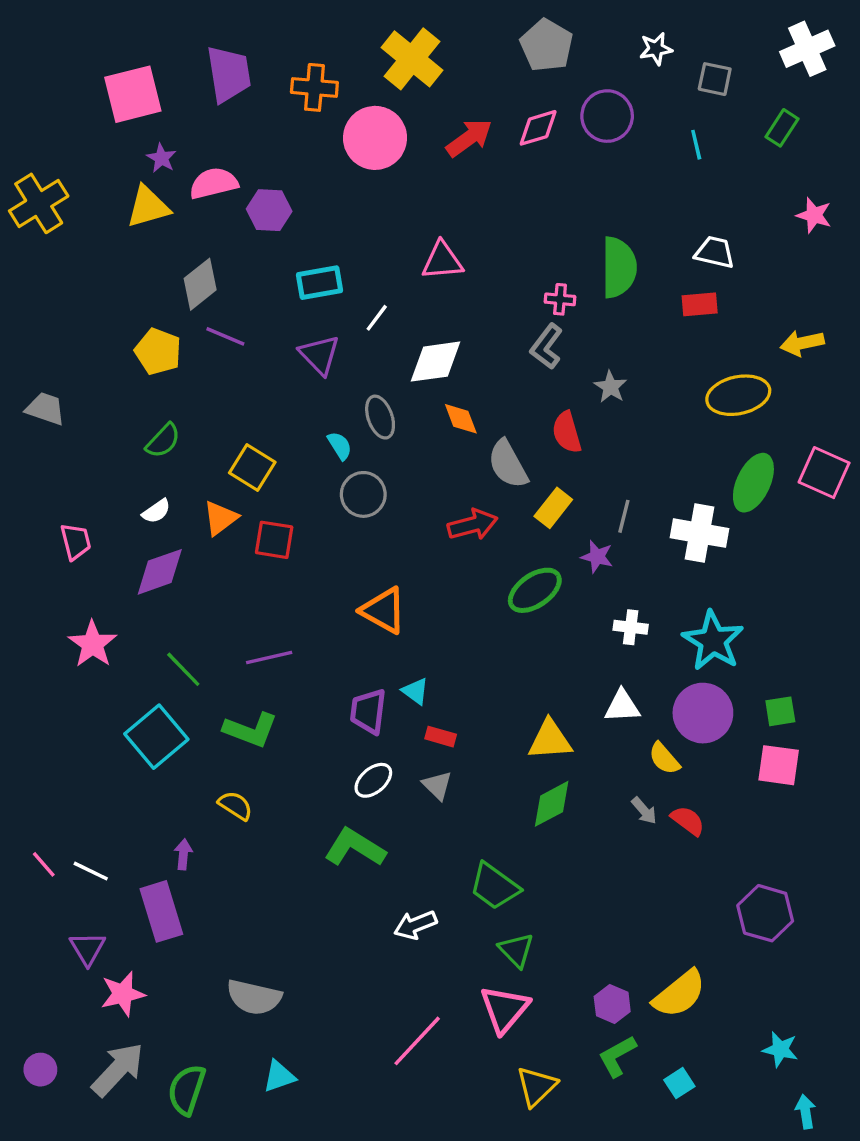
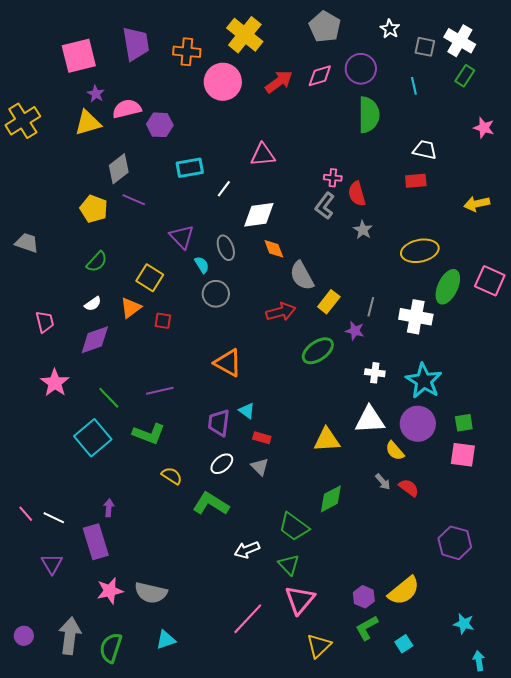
white star: (656, 49) -> (390, 29), turned -30
white cross: (807, 49) -> (460, 41), moved, turned -36
green semicircle: (619, 267) -> (369, 115), moved
purple triangle: (320, 355) -> (182, 237), moved
yellow ellipse: (738, 395) -> (420, 251), moved
red semicircle: (567, 432) -> (357, 194), moved
red square: (274, 540) -> (163, 321), size x0.7
white triangle: (622, 706) -> (370, 420), size x1.4
green diamond: (552, 804) -> (331, 499), moved
yellow semicircle: (235, 806) -> (172, 476), moved
green triangle: (516, 950) -> (289, 565), moved
pink star: (123, 994) -> (110, 591), moved
gray arrow: (118, 1070) -> (70, 636), turned -36

